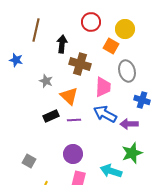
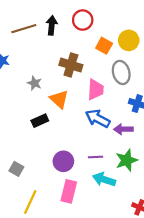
yellow circle: (125, 29) -> (129, 40), moved
brown line: (36, 30) -> (24, 29), turned 60
black arrow: (62, 44) -> (52, 25), moved
purple line: (74, 120) -> (96, 157), moved

